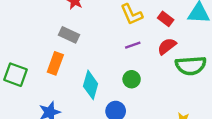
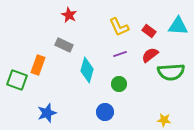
orange rectangle: (55, 63) -> (38, 65), moved
cyan diamond: (91, 85) -> (87, 70), moved

